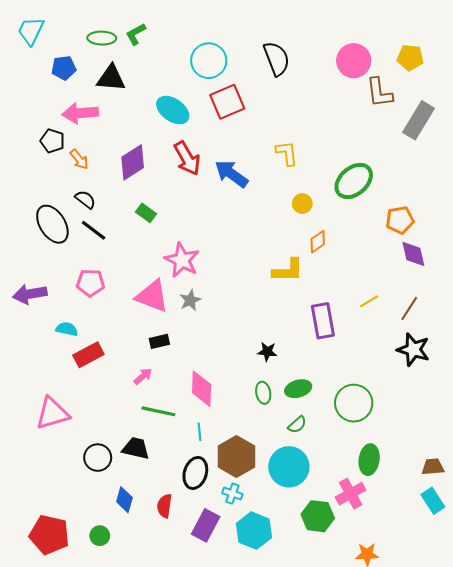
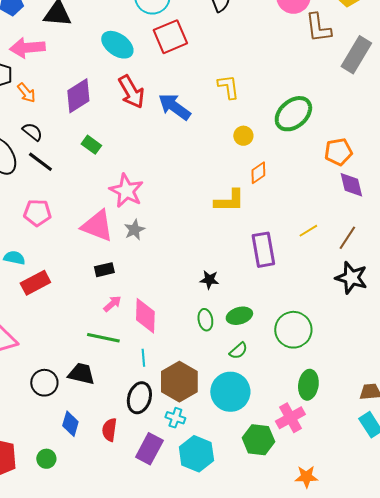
pink arrow: (143, 376) -> (112, 304), moved

